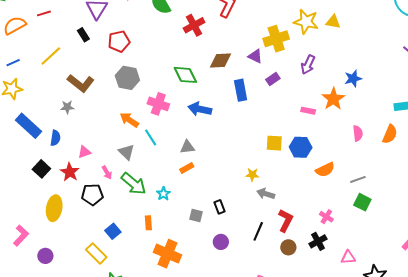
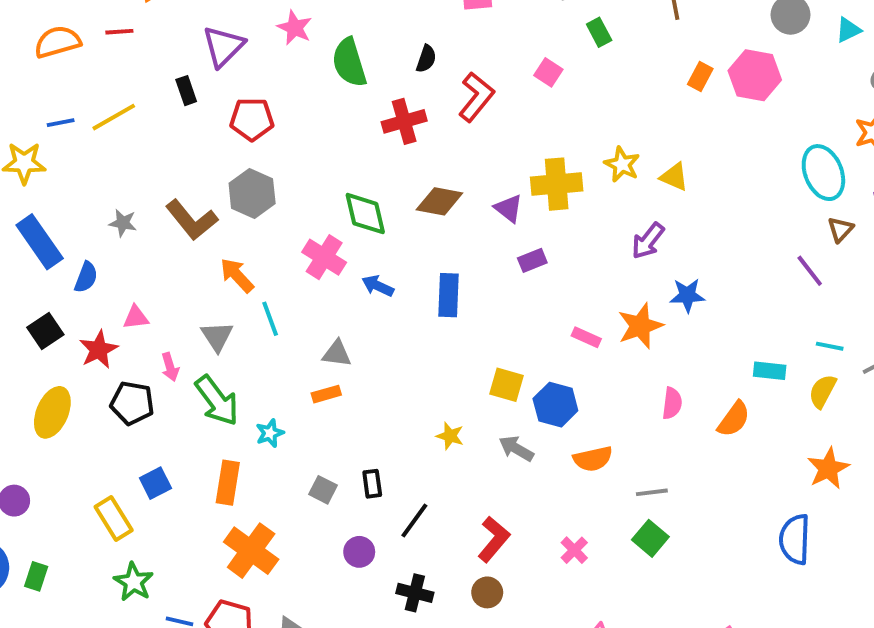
yellow star: (306, 22) -> (622, 164), size x0.7
blue line: (13, 63) -> (61, 123), moved
purple arrow: (308, 65) -> (648, 241), moved
brown L-shape: (81, 83) -> (192, 220), moved
blue rectangle: (241, 90) -> (449, 295), moved
pink cross: (158, 104) -> (324, 257), moved
blue arrow: (200, 109) -> (378, 286), size x0.7
gray arrow: (266, 194) -> (516, 449), moved
orange rectangle: (148, 223) -> (228, 483), size x1.5
black line: (258, 231) -> (414, 521), moved
black cross: (318, 241) -> (415, 593), moved, turned 30

